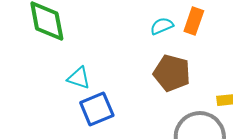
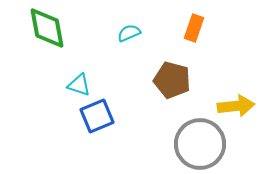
cyan semicircle: (162, 26) -> (129, 33), moved

